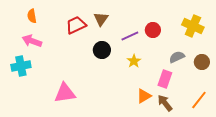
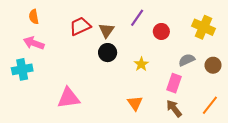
brown triangle: (101, 19) -> (107, 30), moved
purple line: (130, 36) -> (137, 18), moved, turned -30
orange triangle: (144, 96) -> (135, 103), moved, turned -35

